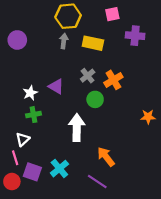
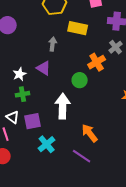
gray arrow: (64, 41) -> (53, 44), moved
gray cross: (88, 76) -> (116, 47), moved
white triangle: (23, 139) -> (13, 117), turned -40
purple square: (32, 172) -> (33, 121), moved, turned -30

